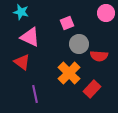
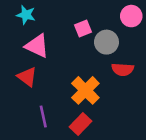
gray circle: (79, 44) -> (106, 42), moved
red rectangle: (92, 89) -> (80, 124), moved

